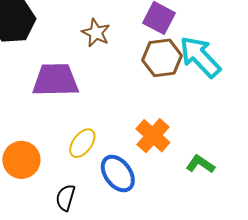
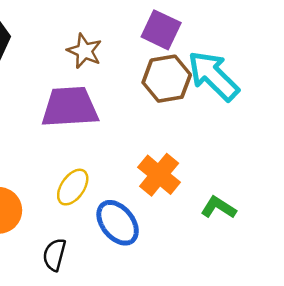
purple trapezoid: (55, 80) -> (70, 107), moved

